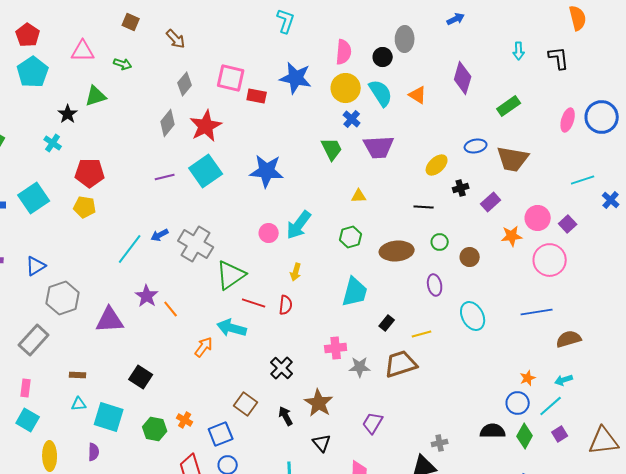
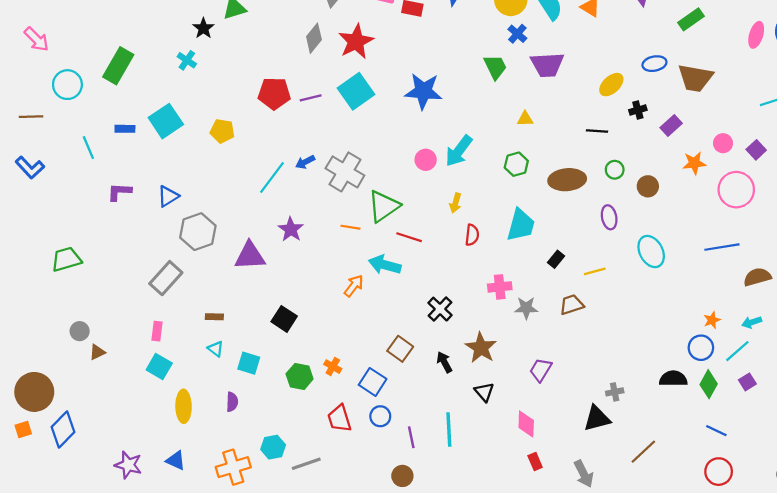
red pentagon: (90, 173) -> (274, 93), moved
pink circle: (538, 218) -> (723, 143), size x0.7
red semicircle: (286, 305) -> (472, 235), moved
orange line: (171, 309) -> (350, 227), moved, turned -42
brown trapezoid: (401, 364) -> (572, 305), size x0.7
cyan triangle: (79, 404) -> (216, 349), turned 42
cyan square: (109, 417) -> (249, 363), size x0.7
blue square: (221, 434) -> (373, 382), turned -35

